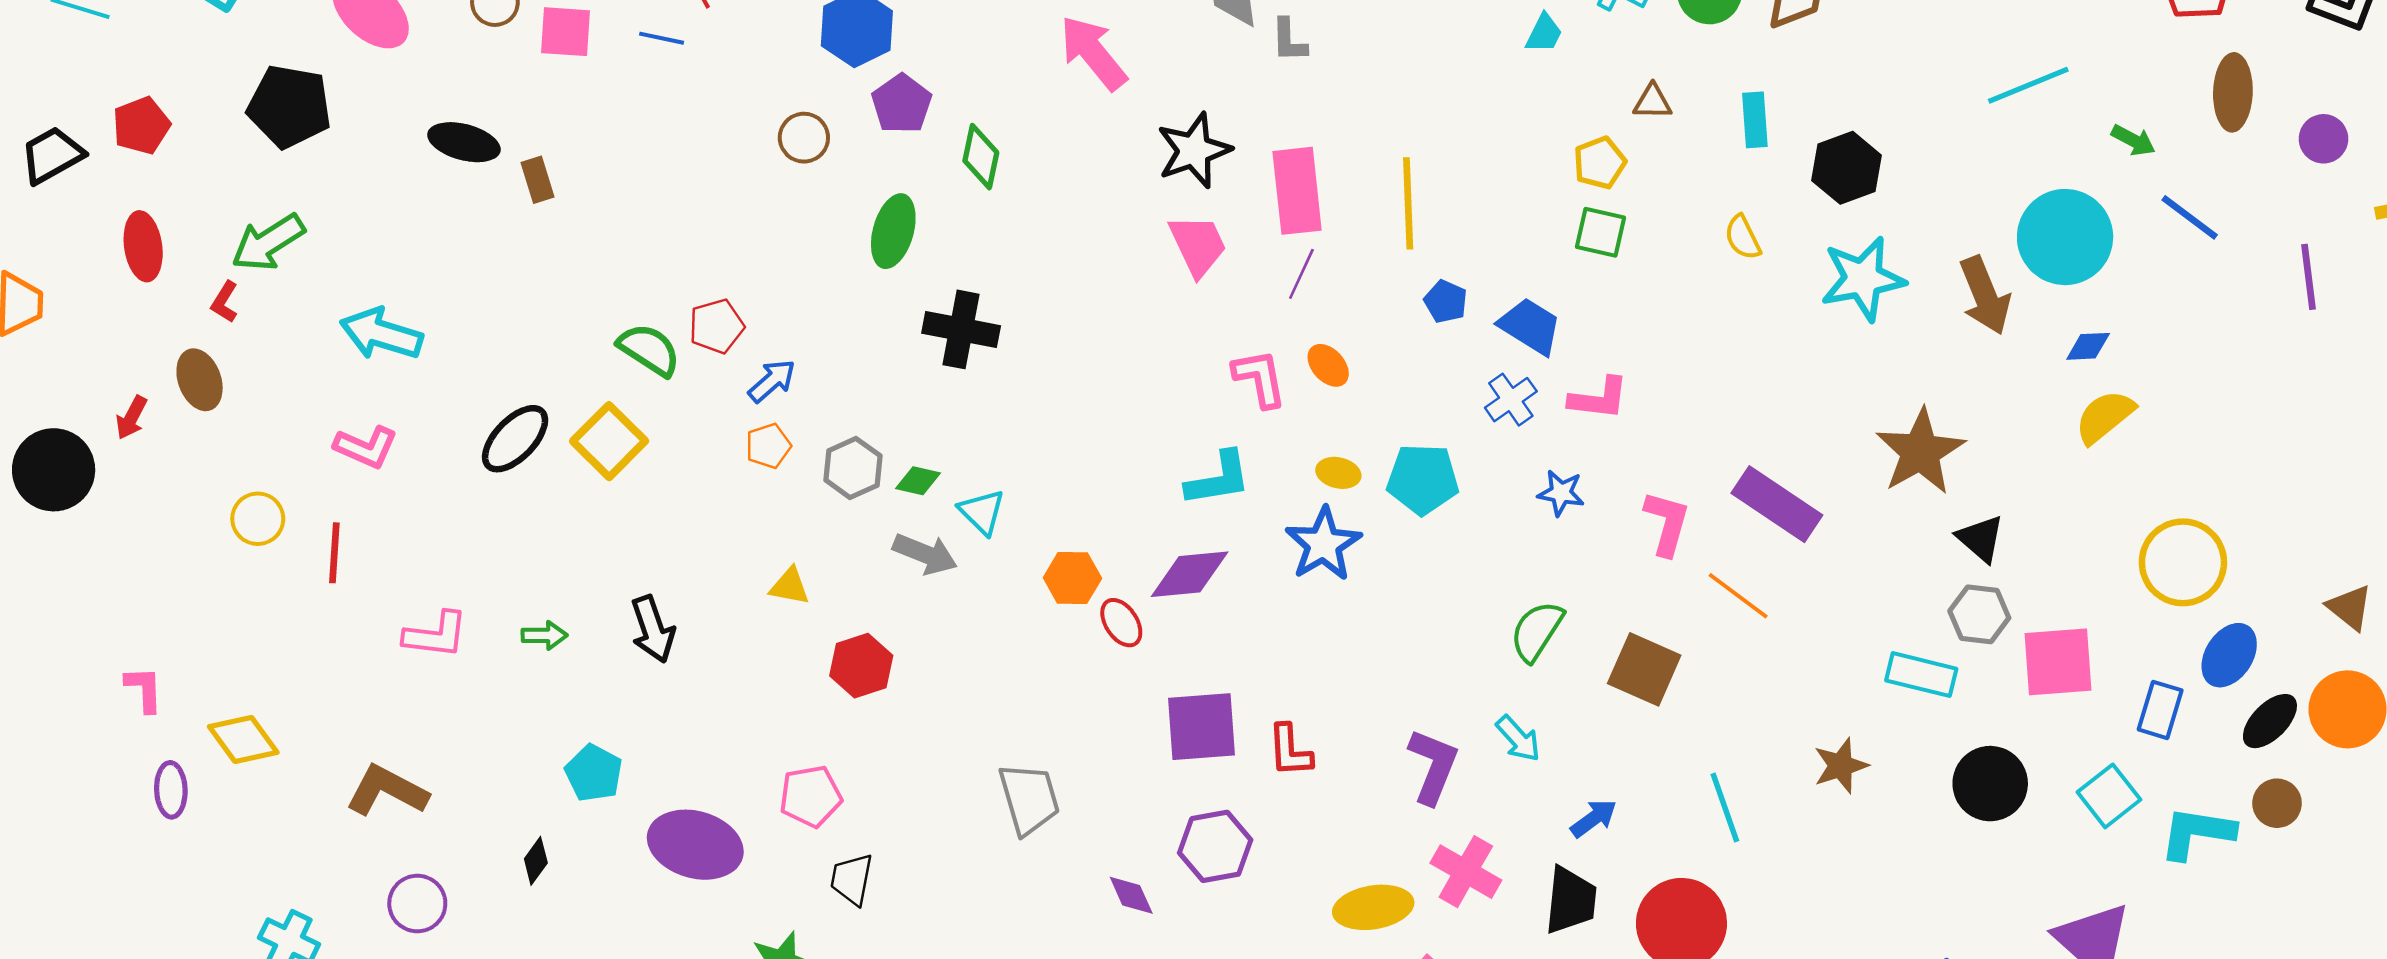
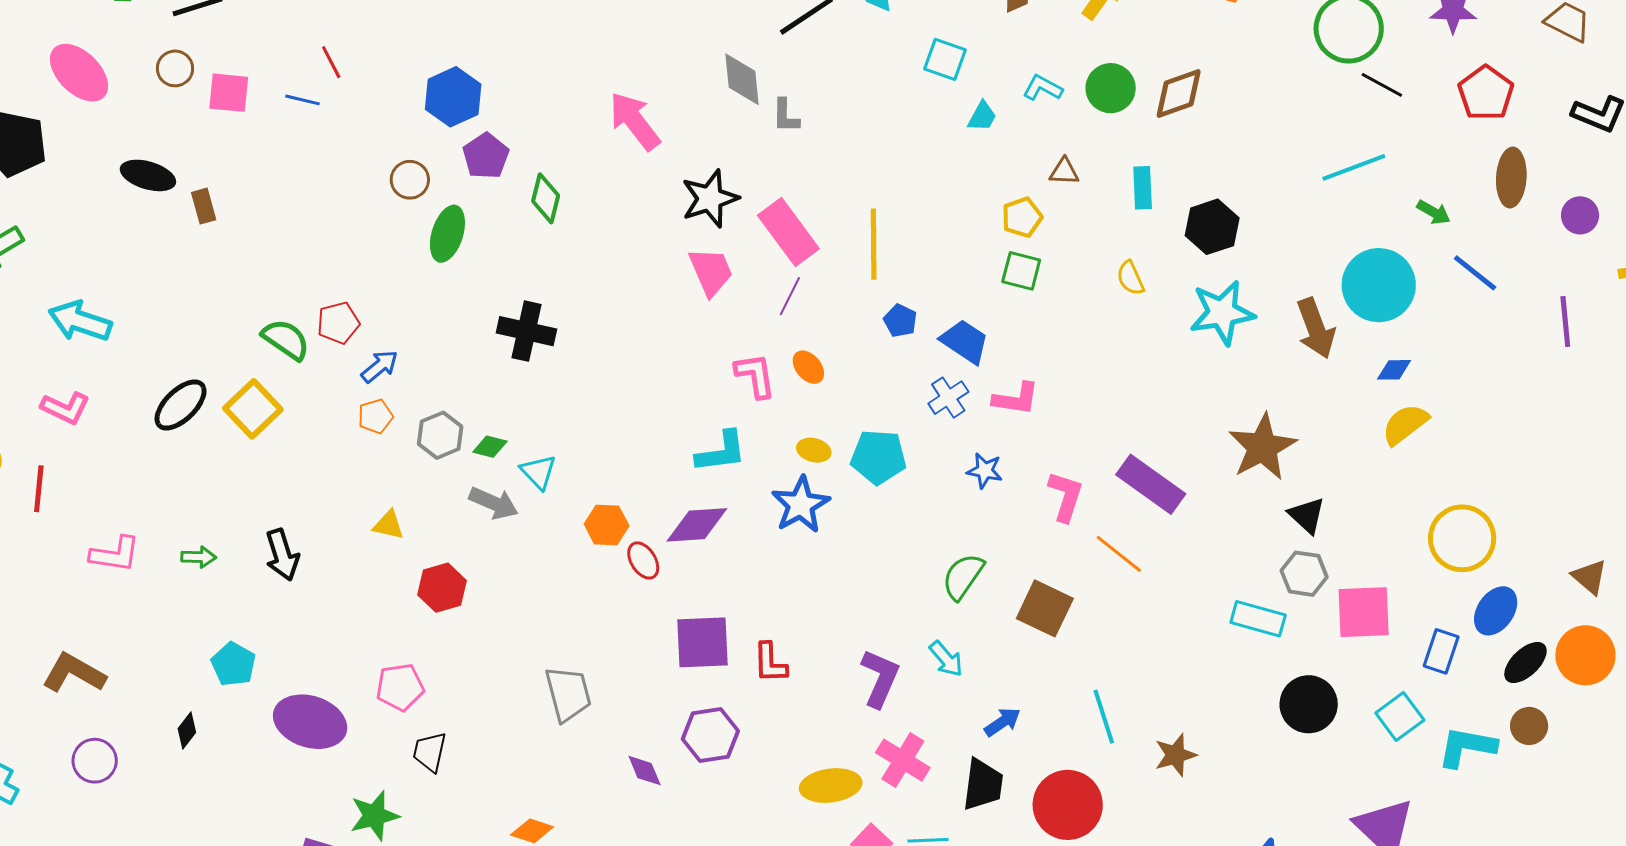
pink rectangle: (1297, 191) -> (788, 232), turned -32
green ellipse: (893, 231) -> (447, 234), moved
brown star: (1841, 766) -> (1175, 755), moved

